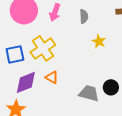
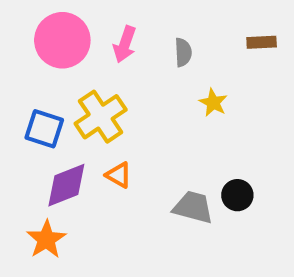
blue square: (15, 54) -> (44, 129), turned 30

